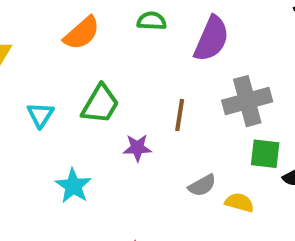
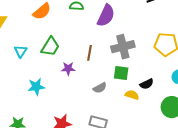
green square: (265, 154) -> (121, 73), moved
cyan star: (73, 186) -> (36, 87), turned 30
yellow semicircle: (239, 202) -> (132, 95), moved

